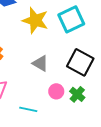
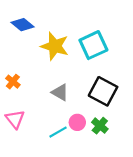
cyan line: (28, 109) -> (58, 132), moved, turned -42

